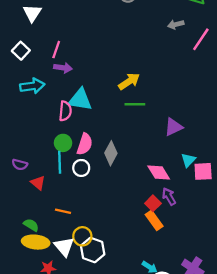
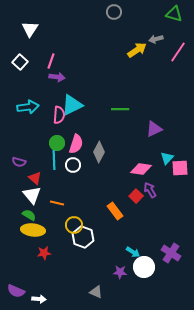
yellow arrow: (129, 81) -> (137, 50), moved
cyan arrow: (32, 86) -> (28, 107), moved
cyan triangle: (80, 100) -> (72, 105), turned -35
pink diamond: (159, 173) -> (141, 169), turned -50
orange rectangle: (154, 220) -> (115, 211), moved
white triangle: (64, 247) -> (32, 195), moved

